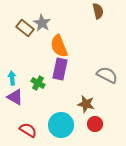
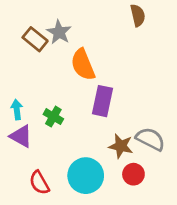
purple rectangle: (60, 69) -> (103, 101), moved
gray semicircle: (107, 75) -> (150, 139), moved
red semicircle: (28, 130) -> (39, 183), turned -150

